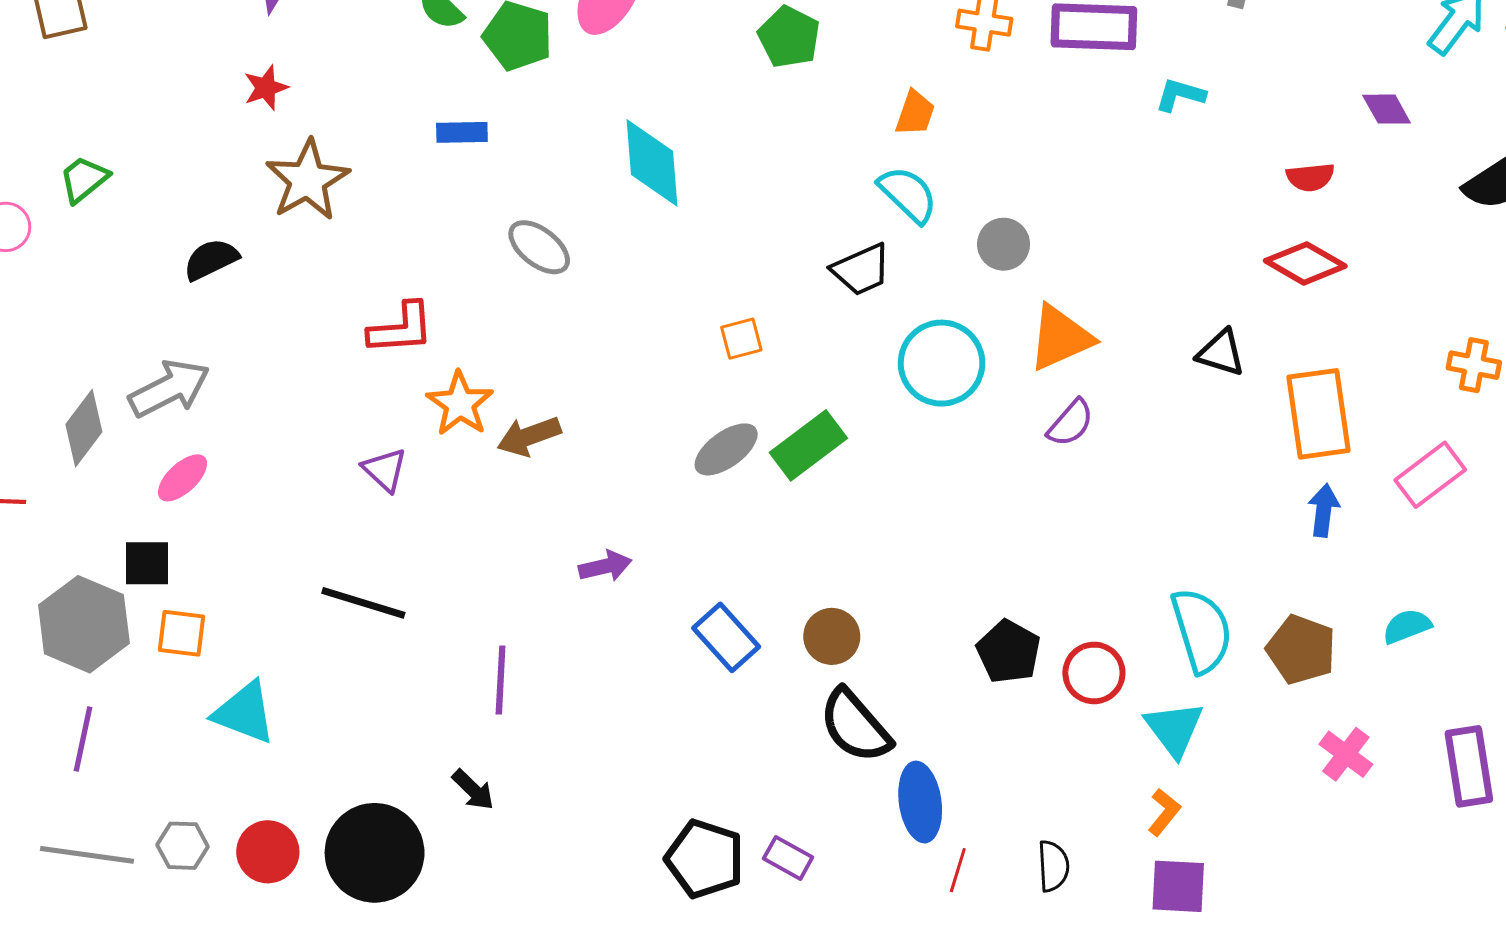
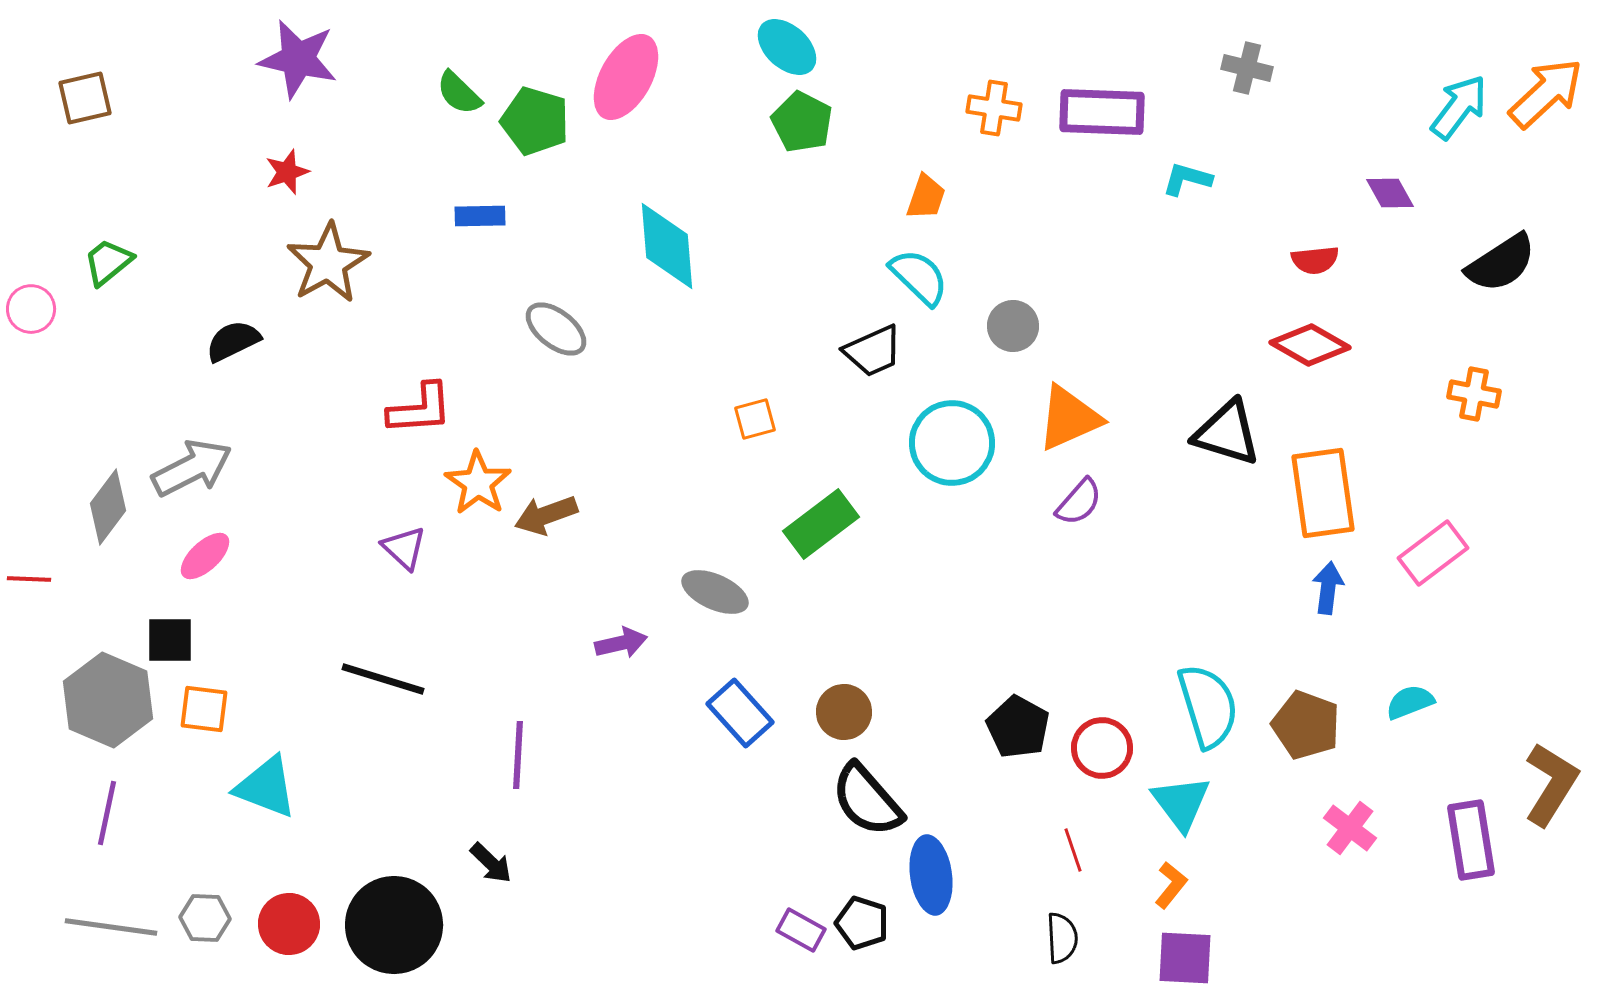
black triangle: (1221, 353) -> (1227, 433), size x1.4
orange cross: (1474, 365) -> (1474, 394), moved
gray ellipse: (726, 449) -> (715, 592), moved, turned 60
black pentagon: (705, 859) -> (862, 923), moved, size x0.7
red line: (958, 870) -> (1073, 850), moved, turned -36

